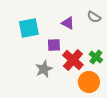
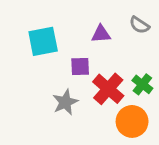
purple triangle: (68, 23) -> (101, 34), turned -32

